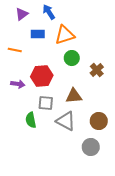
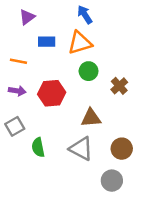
blue arrow: (49, 12) -> (85, 15), moved
purple arrow: (18, 84) -> (17, 91), moved
gray square: (46, 103) -> (15, 126), moved, turned -35

